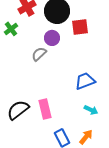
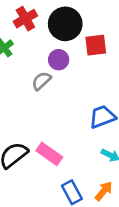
pink rectangle: (45, 109) -> (49, 154), turned -42

